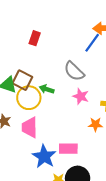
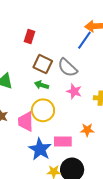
brown square: (22, 80) -> (43, 64), moved
yellow circle: (29, 98) -> (43, 110), moved
orange star: (95, 124) -> (87, 130), moved

